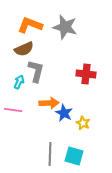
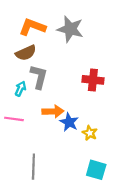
gray line: (50, 154) -> (33, 167), moved
cyan square: (74, 156) -> (96, 170), moved

